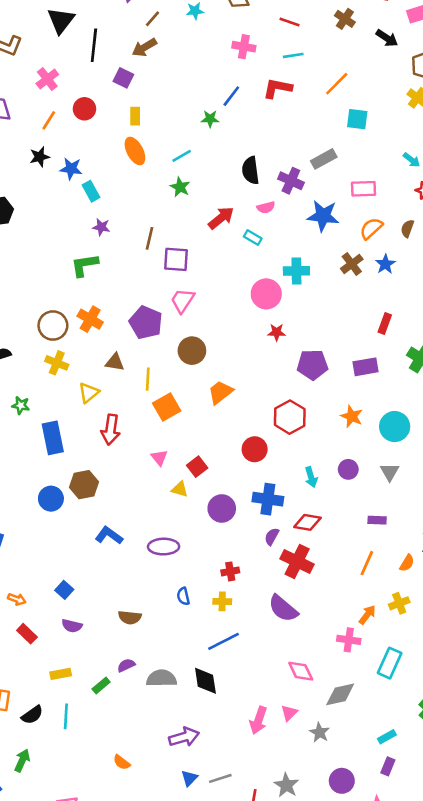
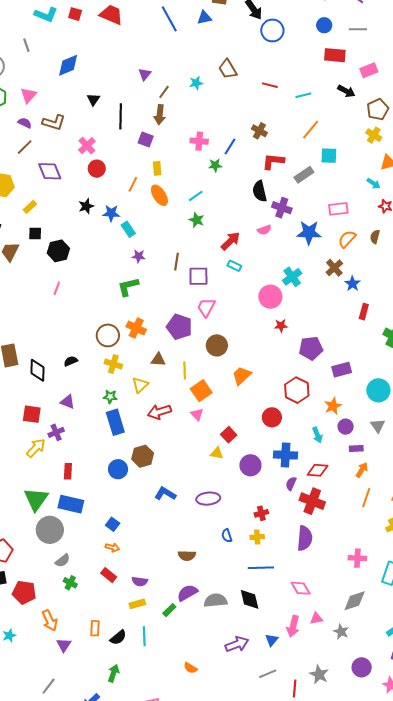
brown cross: (345, 19) -> (259, 131), moved
black triangle: (61, 20) -> (93, 99), size x0.6
brown arrow: (144, 47) -> (160, 115), turned -48
pink cross: (244, 47) -> (199, 141), moved
cyan line: (293, 55) -> (303, 95), moved
red L-shape: (278, 88) -> (273, 161), moved
red circle: (84, 109) -> (97, 169), moved
orange line: (49, 120) -> (133, 184), moved
gray rectangle: (324, 159) -> (304, 175), moved
black semicircle: (251, 170) -> (260, 191), moved
cyan rectangle: (253, 238) -> (234, 266), moved
blue star: (385, 264) -> (352, 284), moved
cyan cross: (296, 271) -> (292, 277), turned -30
purple rectangle: (366, 367) -> (342, 370), moved
green star: (21, 405) -> (110, 397), moved
orange star: (352, 416) -> (333, 406), moved, turned 30
red arrow: (111, 429) -> (159, 412), turned 70
pink triangle: (159, 458) -> (197, 414), moved
purple rectangle: (377, 520) -> (356, 448), moved
blue square: (64, 590) -> (113, 524), moved
orange arrow: (17, 599) -> (112, 547), moved
purple semicircle: (283, 608) -> (305, 538), turned -120
orange arrow: (367, 615) -> (362, 470), moved
purple semicircle: (72, 626) -> (140, 581), moved
blue line: (224, 641) -> (261, 568), turned 30
purple semicircle: (126, 665) -> (187, 593), size x1.5
pink diamond: (301, 671) -> (301, 588), moved
pink triangle: (289, 713) -> (316, 618), turned 40
blue triangle: (189, 778) -> (272, 640), moved

